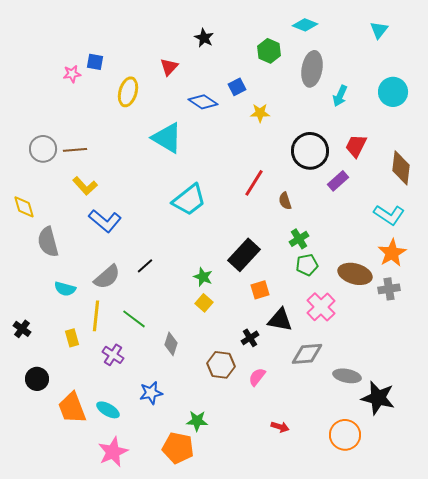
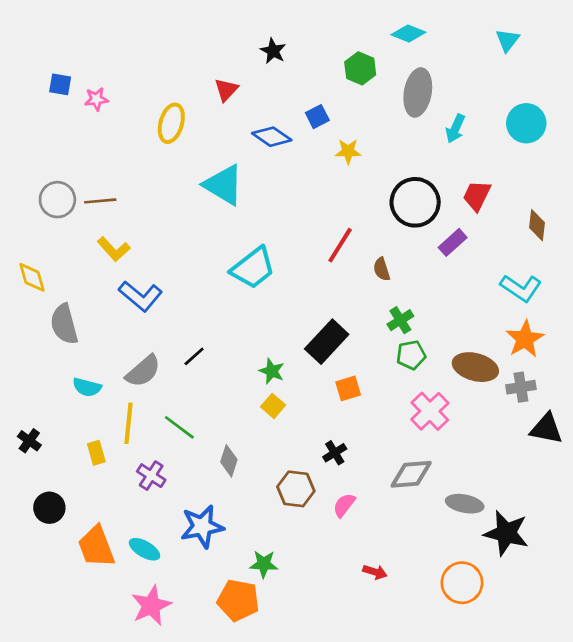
blue square: (95, 62) -> (60, 84), moved
brown diamond: (401, 168) -> (537, 225), size x0.7
black triangle: (280, 320) -> (546, 429), moved
blue star: (151, 393) -> (202, 526), size x1.4

